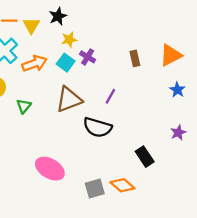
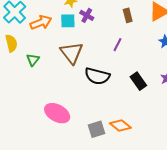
cyan square: (66, 63) -> (68, 21), turned -35
purple line: (110, 96) -> (117, 45), moved
brown triangle: (69, 99) -> (72, 53), turned -45
black rectangle: (145, 157) -> (138, 81), moved

